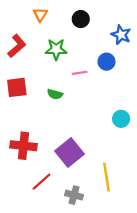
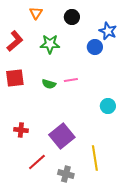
blue circle: (107, 62) -> (95, 47), moved
pink line: (80, 73) -> (71, 80), moved
red cross: (24, 146) -> (21, 130), size x0.6

